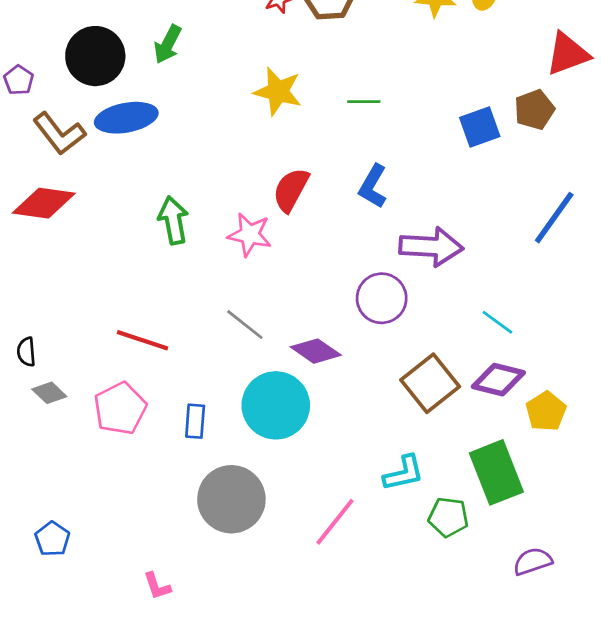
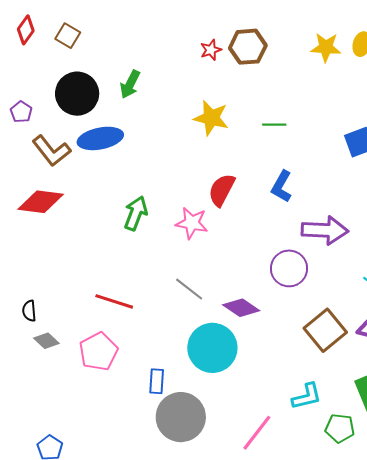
green arrow: (173, 220) -> (136, 213), turned 32
blue rectangle: (195, 421) -> (157, 381), moved

